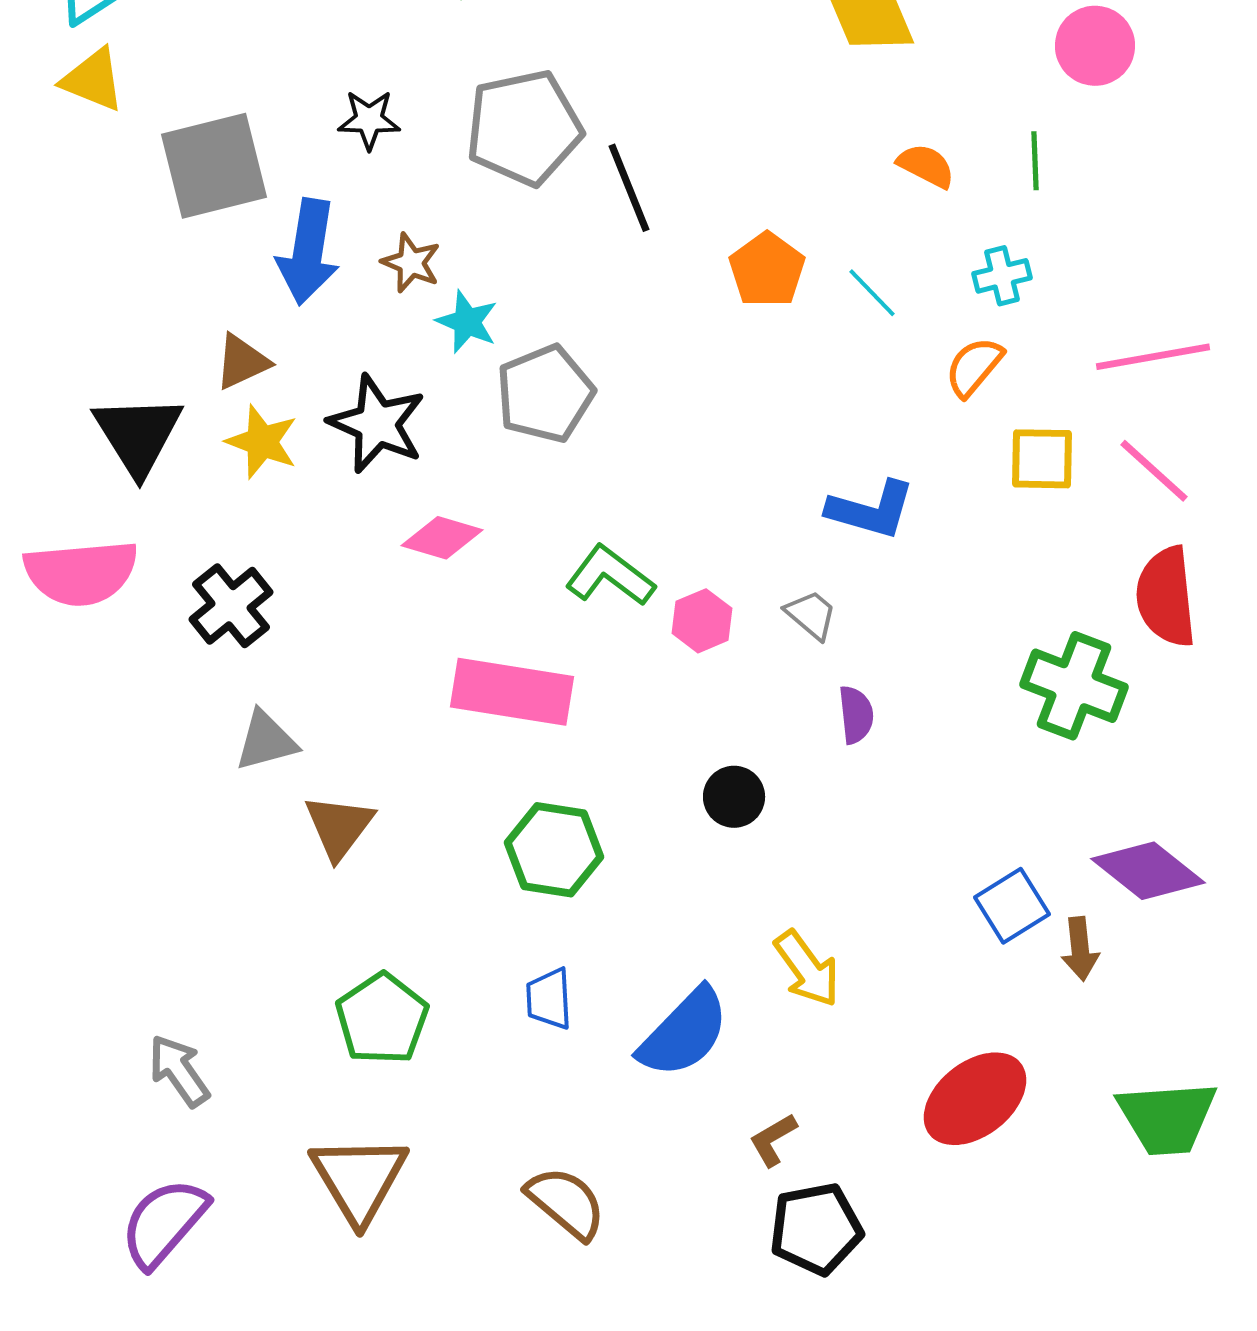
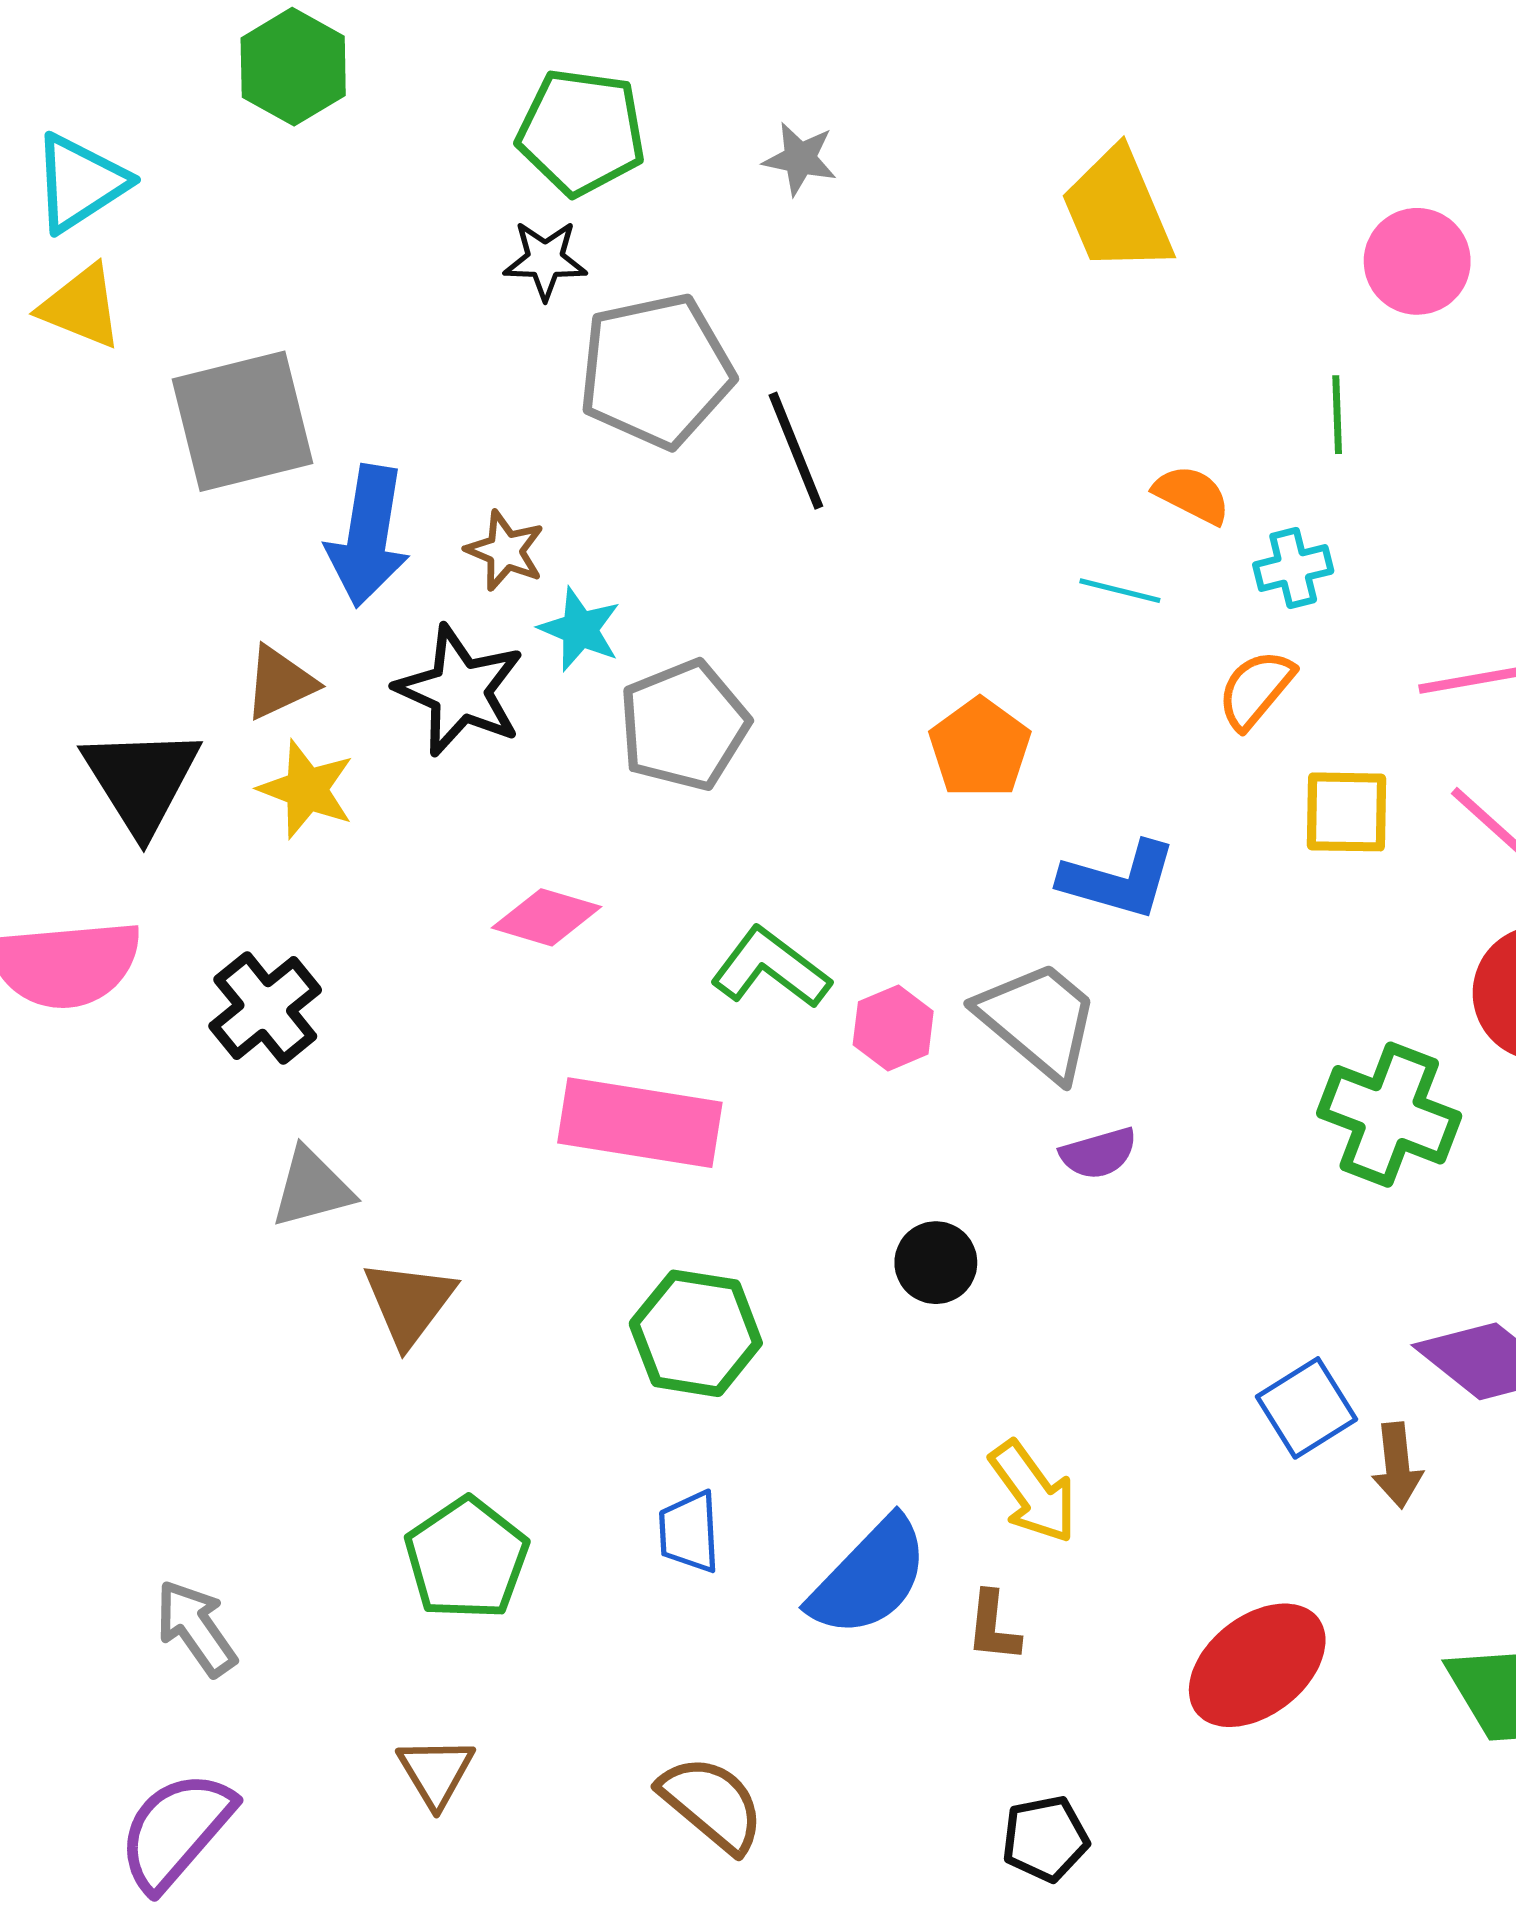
black star: (369, 120) -> (545, 260), moved
orange semicircle: (926, 166) -> (1192, 495), moved
orange pentagon: (767, 270) -> (980, 748), moved
cyan line: (872, 293) -> (1120, 591), turned -32
black star: (377, 424) -> (460, 691), moved
gray trapezoid: (811, 615) -> (1039, 1020), size x1.8
purple semicircle: (856, 715) -> (1099, 1153), turned 80
brown L-shape: (773, 1140) -> (993, 1627), moved, turned -54
brown triangle: (359, 1179) -> (436, 1772), size x0.6
black pentagon: (816, 1229) -> (1045, 1839), size x0.7

